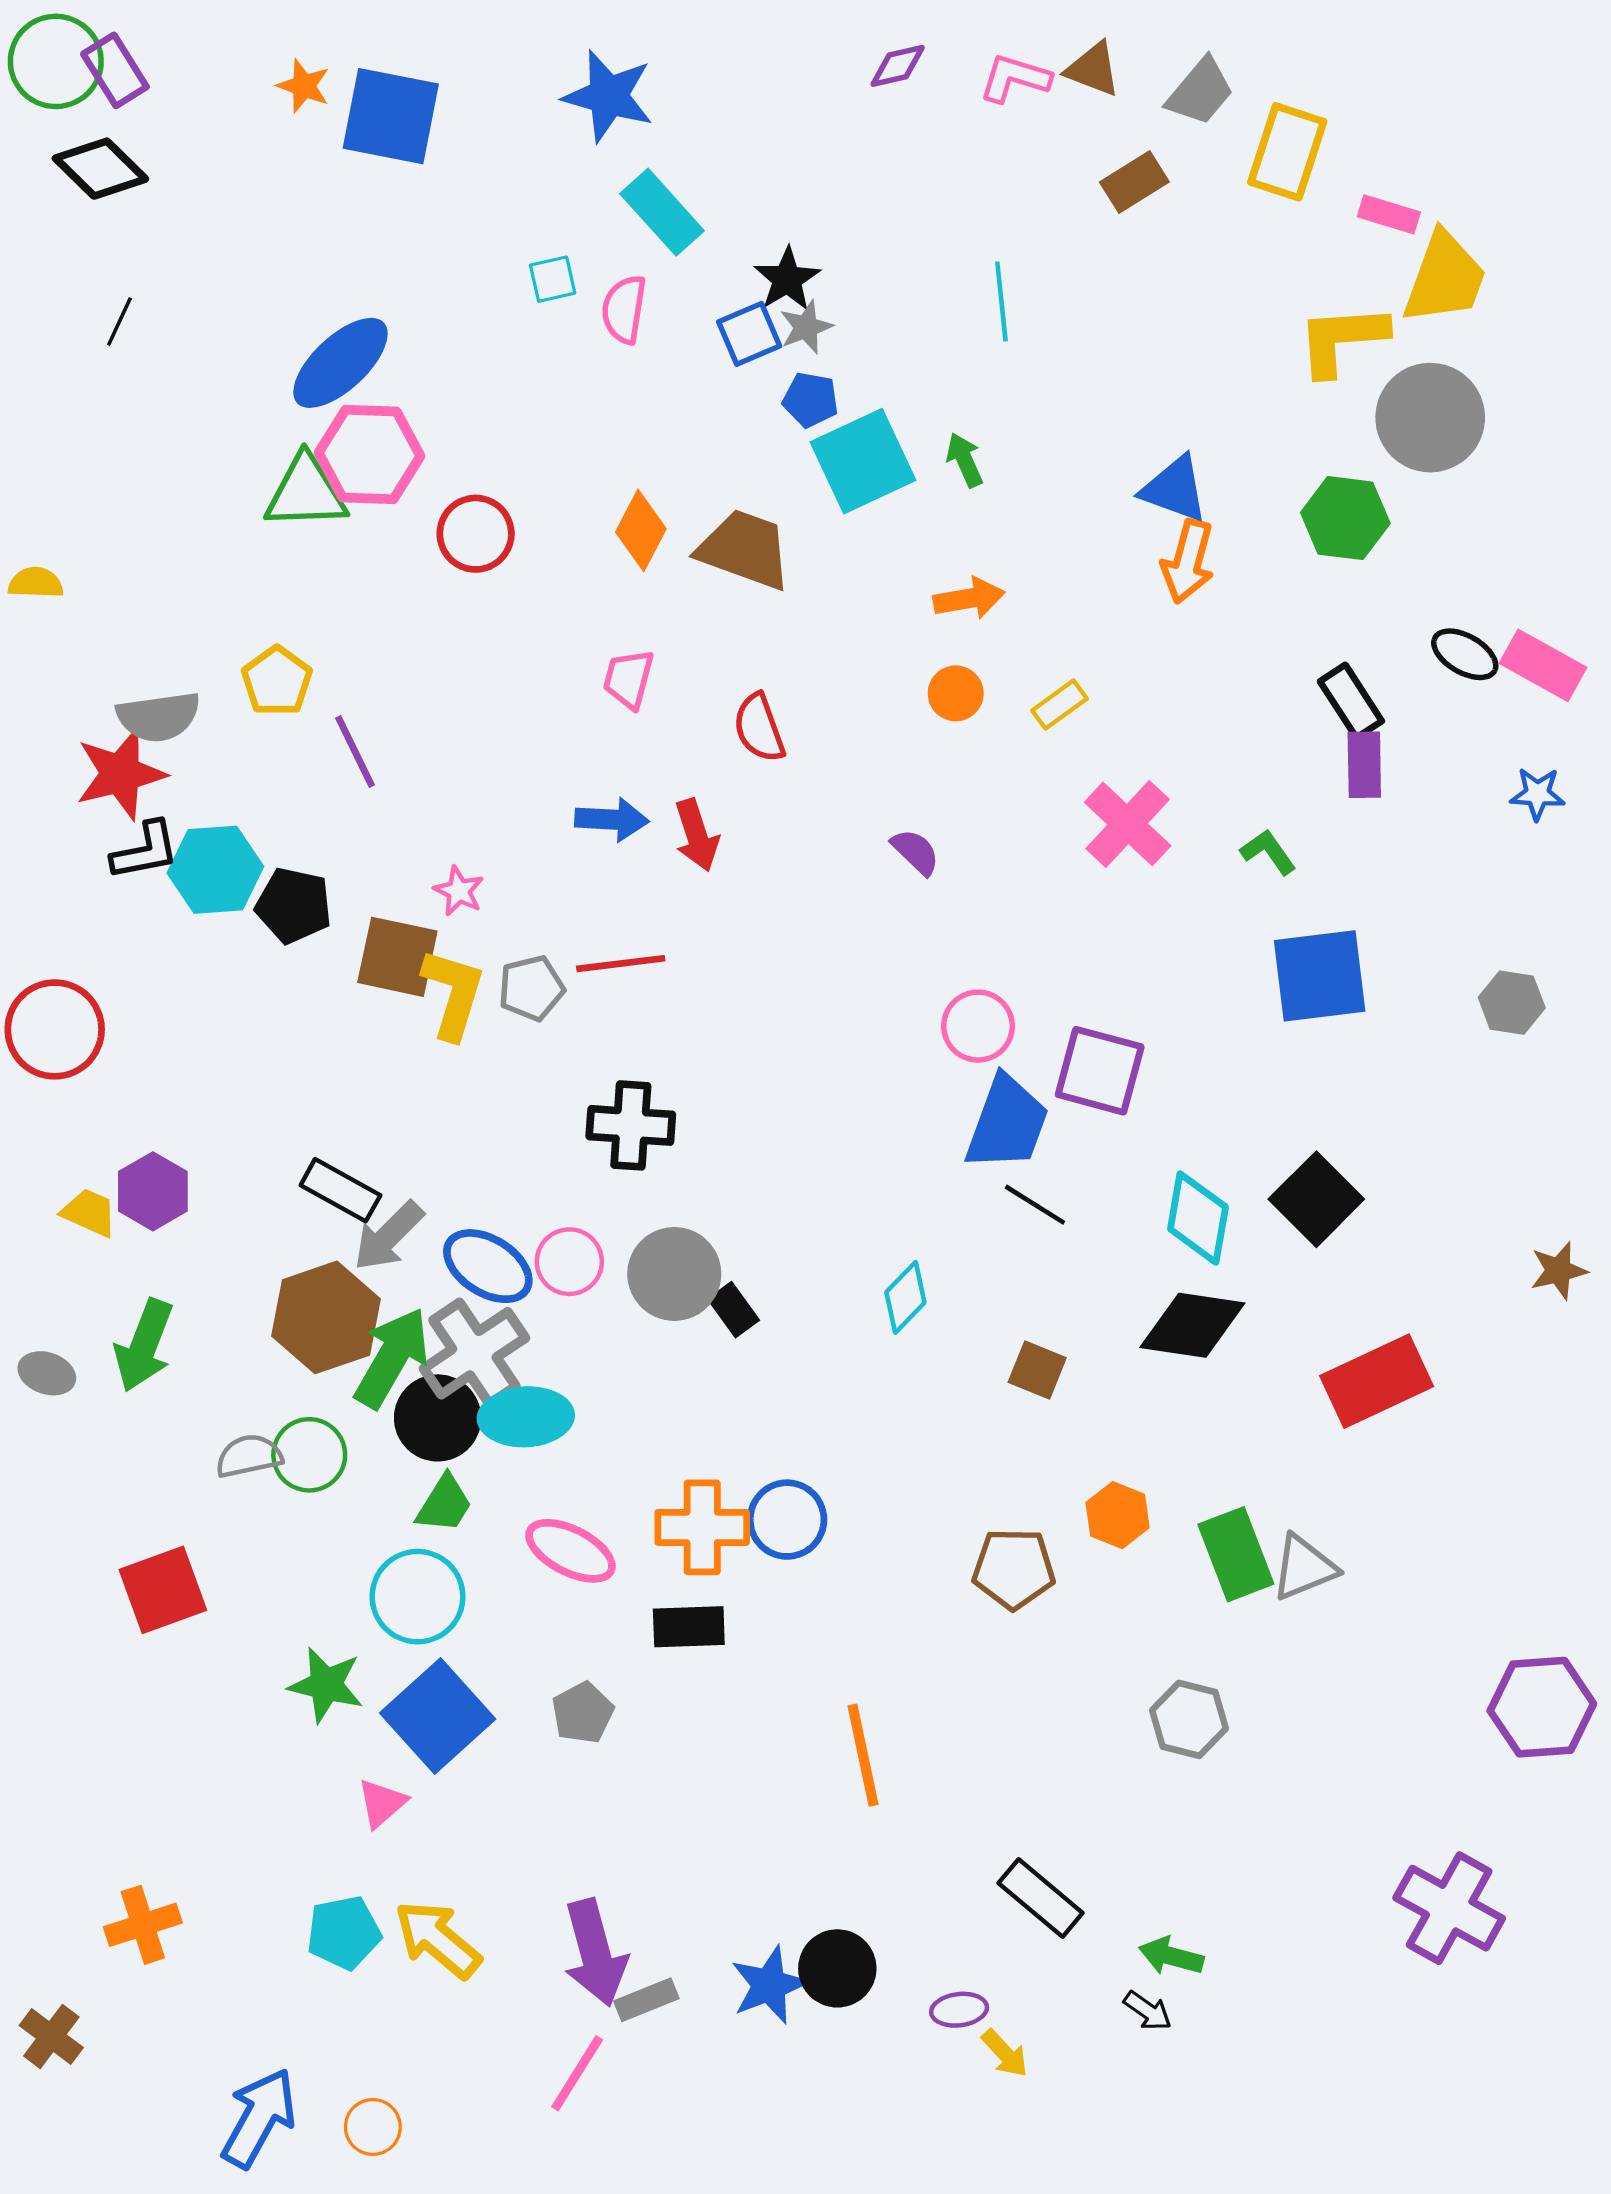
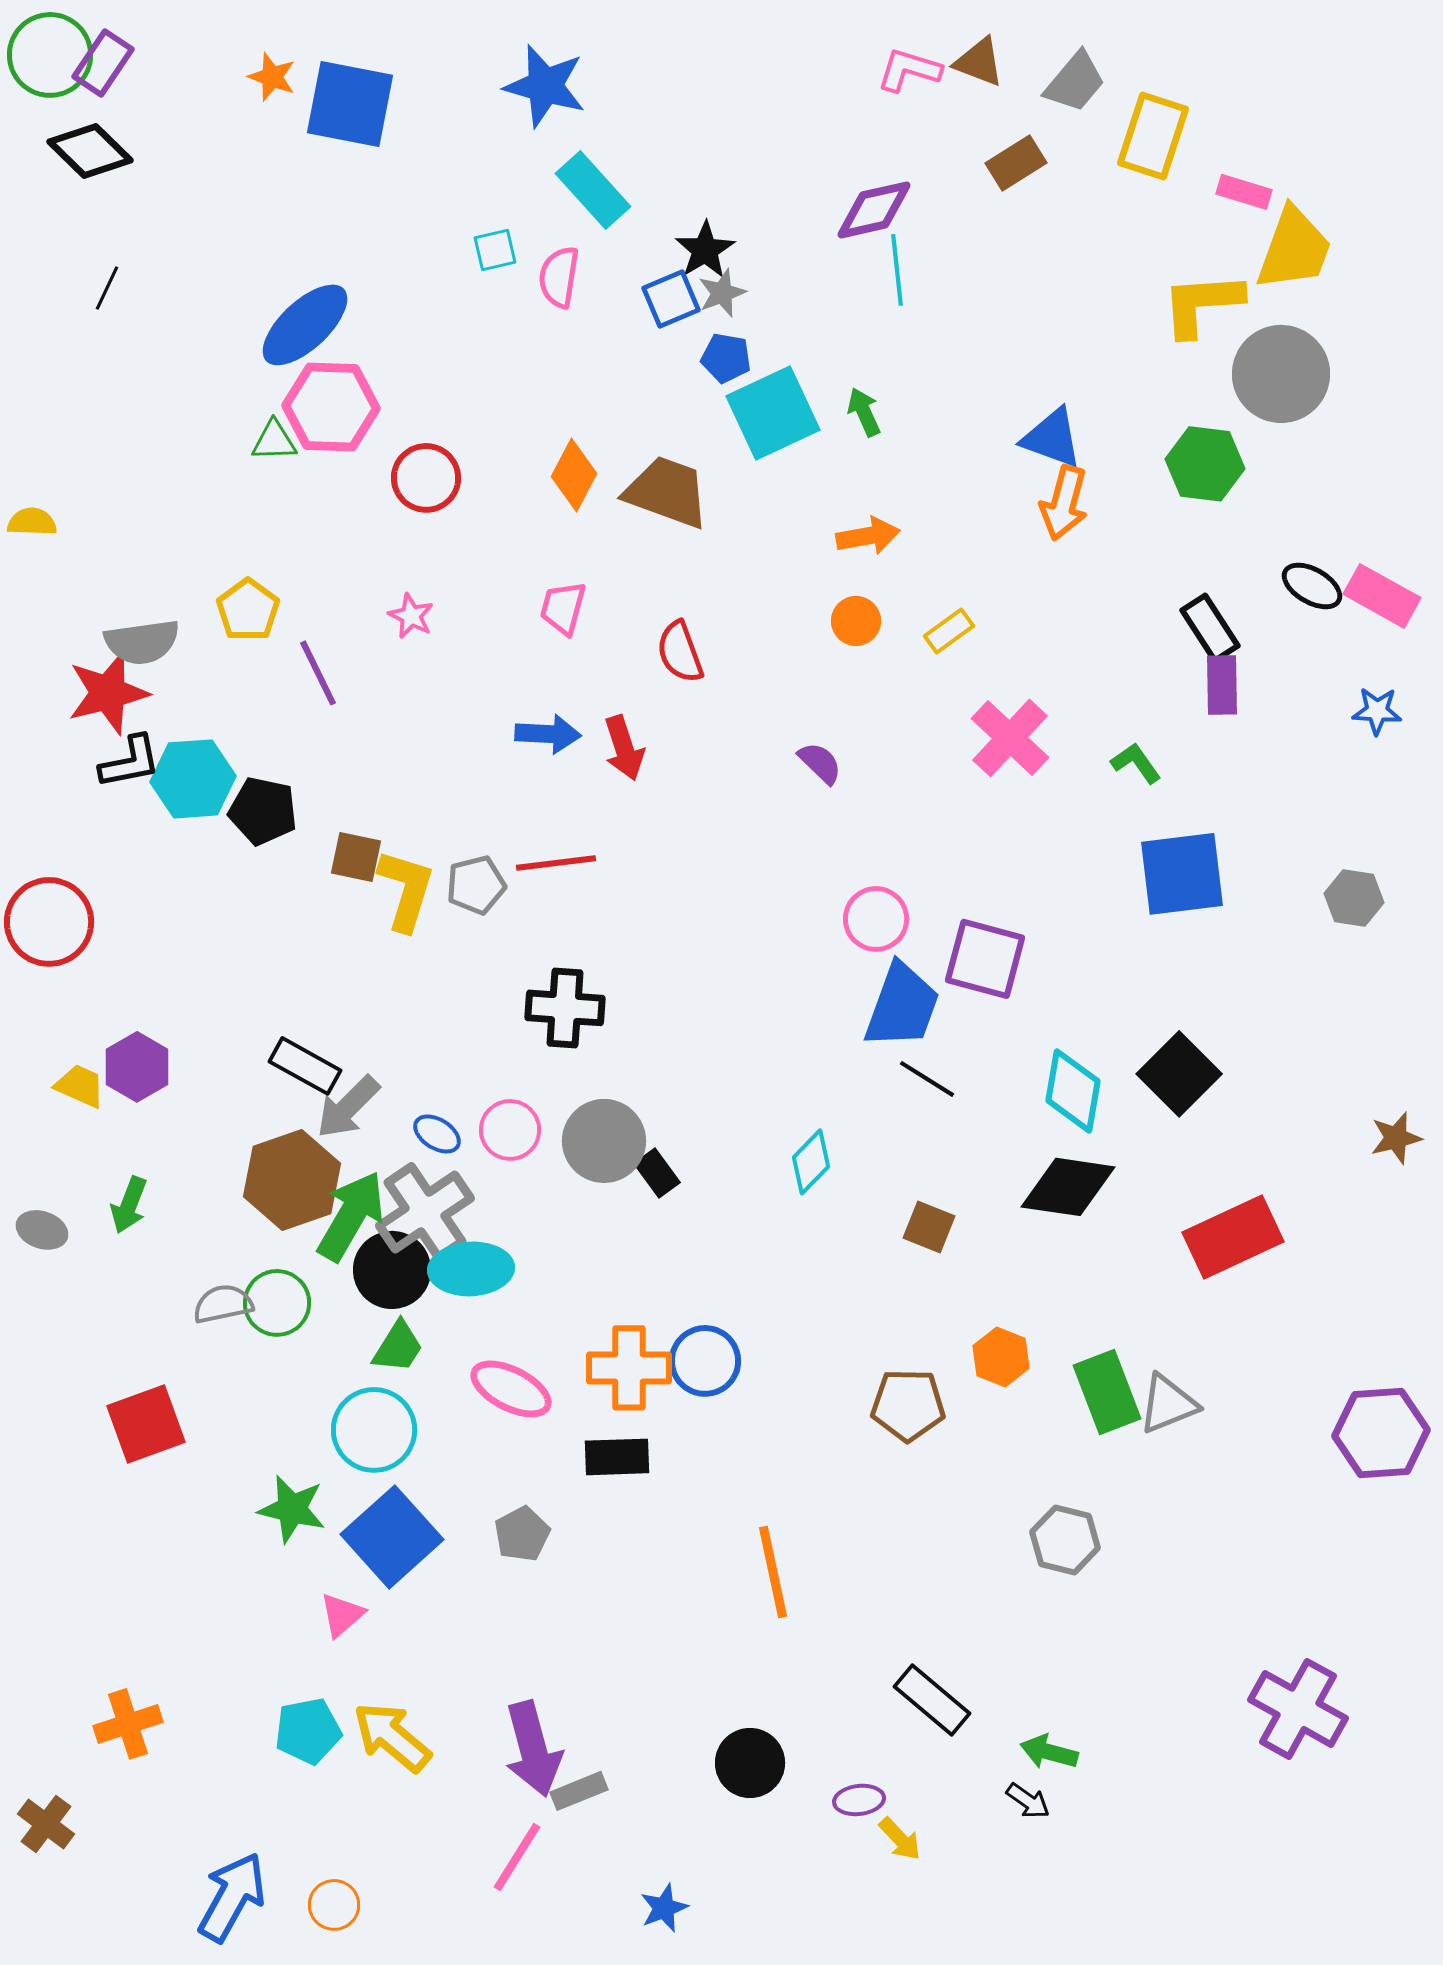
purple diamond: (898, 66) -> (874, 210), moved, size x1.5
purple rectangle: (115, 70) -> (103, 63), turned 66
green triangle: (306, 492) -> (274, 441), size x0.6
pink star: (459, 891) -> (411, 616), moved
brown square: (397, 957) -> (356, 857), size x0.7
blue ellipse: (488, 1266) -> (437, 1134), size x0.6
green arrow: (144, 1345) -> (129, 1205), size x0.7
purple hexagon: (1542, 1707) -> (1381, 1433), moved
blue star: (769, 1985) -> (664, 1908), moved, size x0.7

